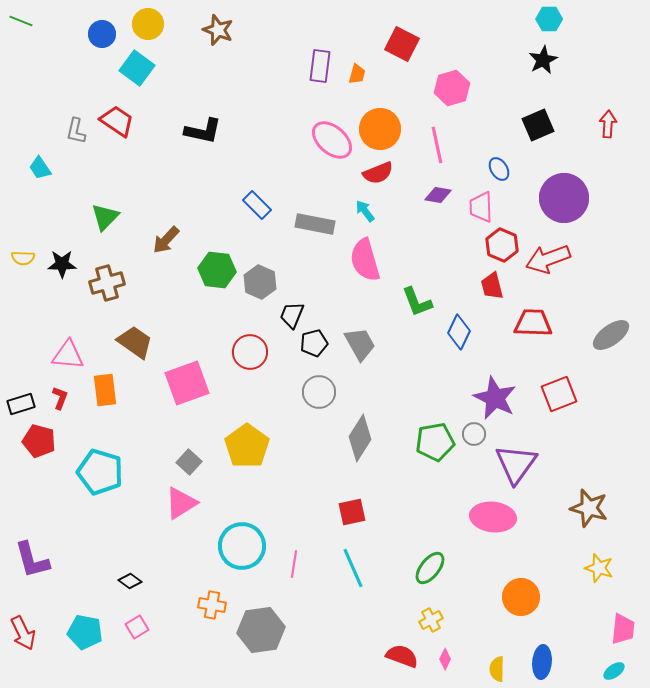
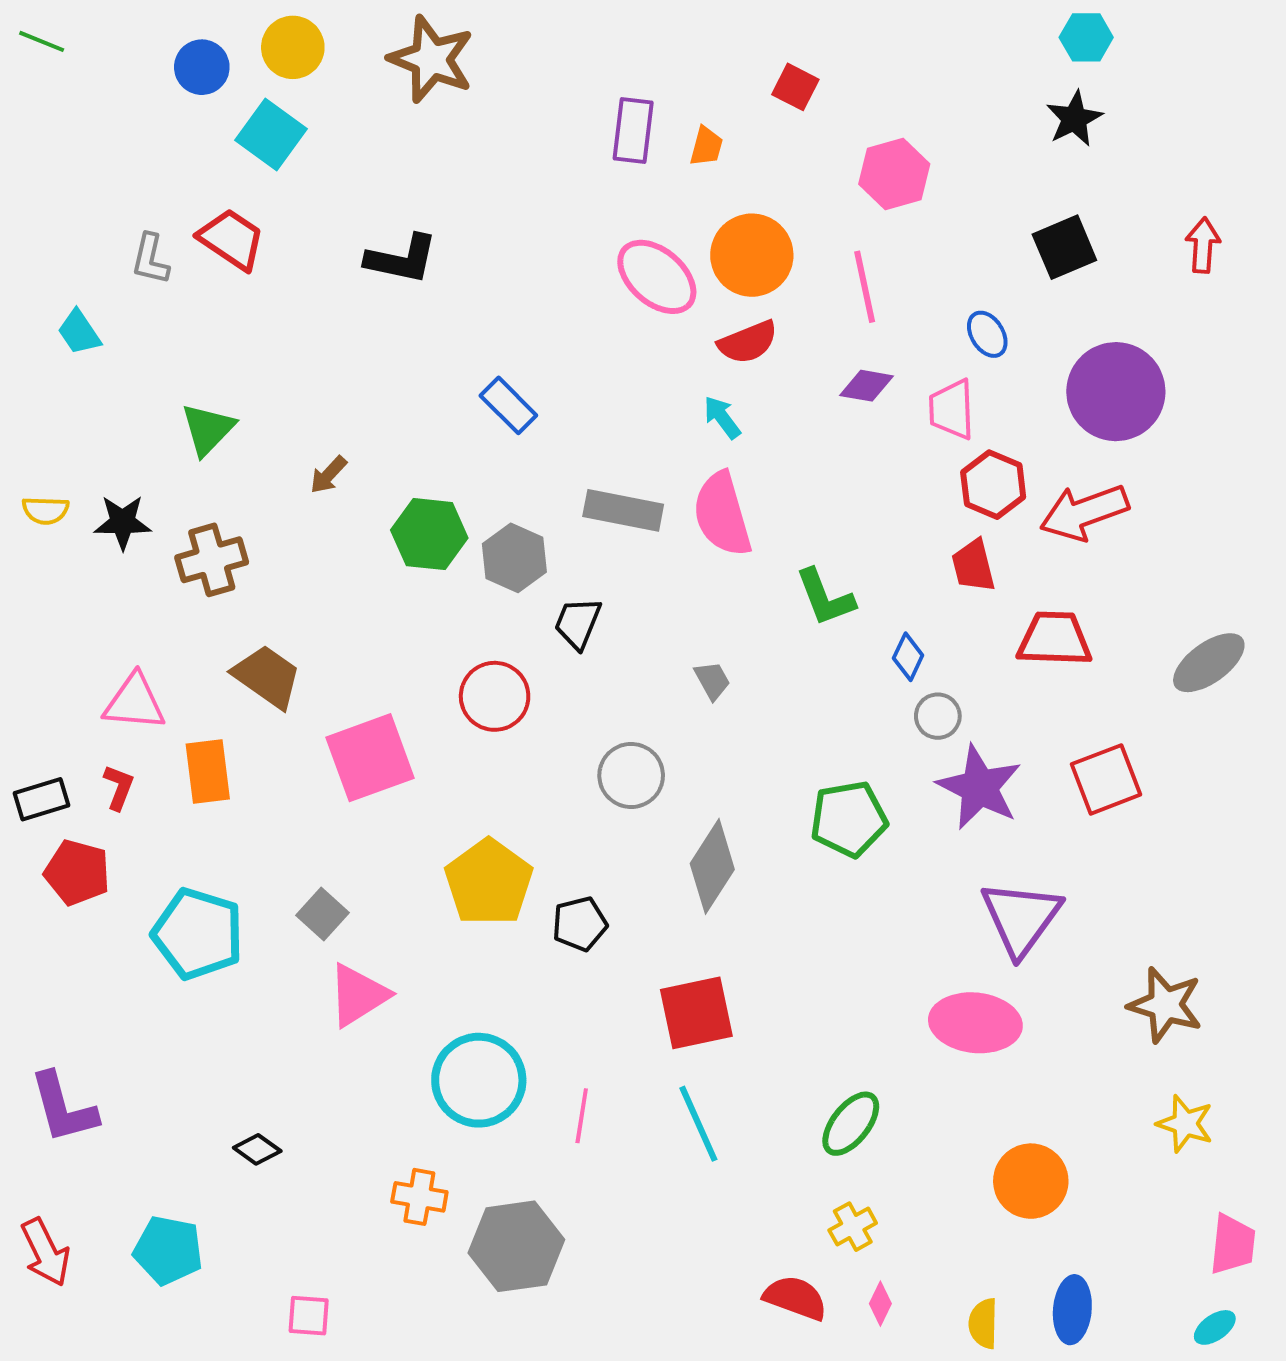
brown star: (218, 30) -> (431, 59), size x1.4
red square: (402, 44) -> (795, 87), size x0.7
gray rectangle: (315, 224) -> (623, 510), moved
brown arrow: (166, 240) -> (328, 475), size x0.7
blue diamond: (459, 332) -> (908, 657), size x0.7
black pentagon: (314, 343) -> (580, 924), moved
gray trapezoid: (360, 344) -> (712, 680), size x0.6
gray circle: (474, 434) -> (938, 716), moved
green pentagon: (435, 442) -> (849, 819), moved
gray square: (189, 462) -> (322, 914), moved
red square: (352, 512) -> (696, 1013), size x1.4
pink square: (137, 627) -> (309, 1316), moved, turned 35

